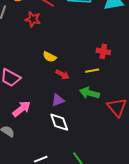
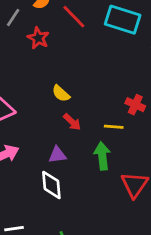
red star: (33, 19) -> (38, 38), moved
green arrow: (89, 93) -> (102, 156), turned 54

